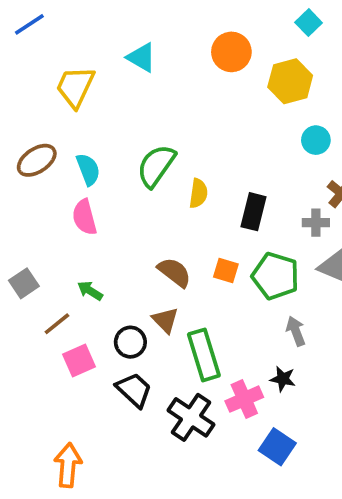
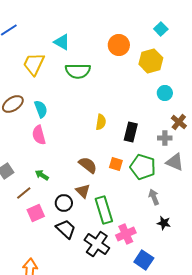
cyan triangle: (141, 57) -> (62, 42), moved
green semicircle: (156, 166) -> (78, 71), moved, turned -125
black star: (283, 379) -> (164, 223), moved

